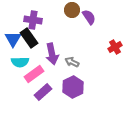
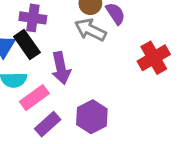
red cross: (115, 47) -> (154, 58), size x1.5
gray arrow: (72, 62) -> (90, 30), moved, size x1.5

